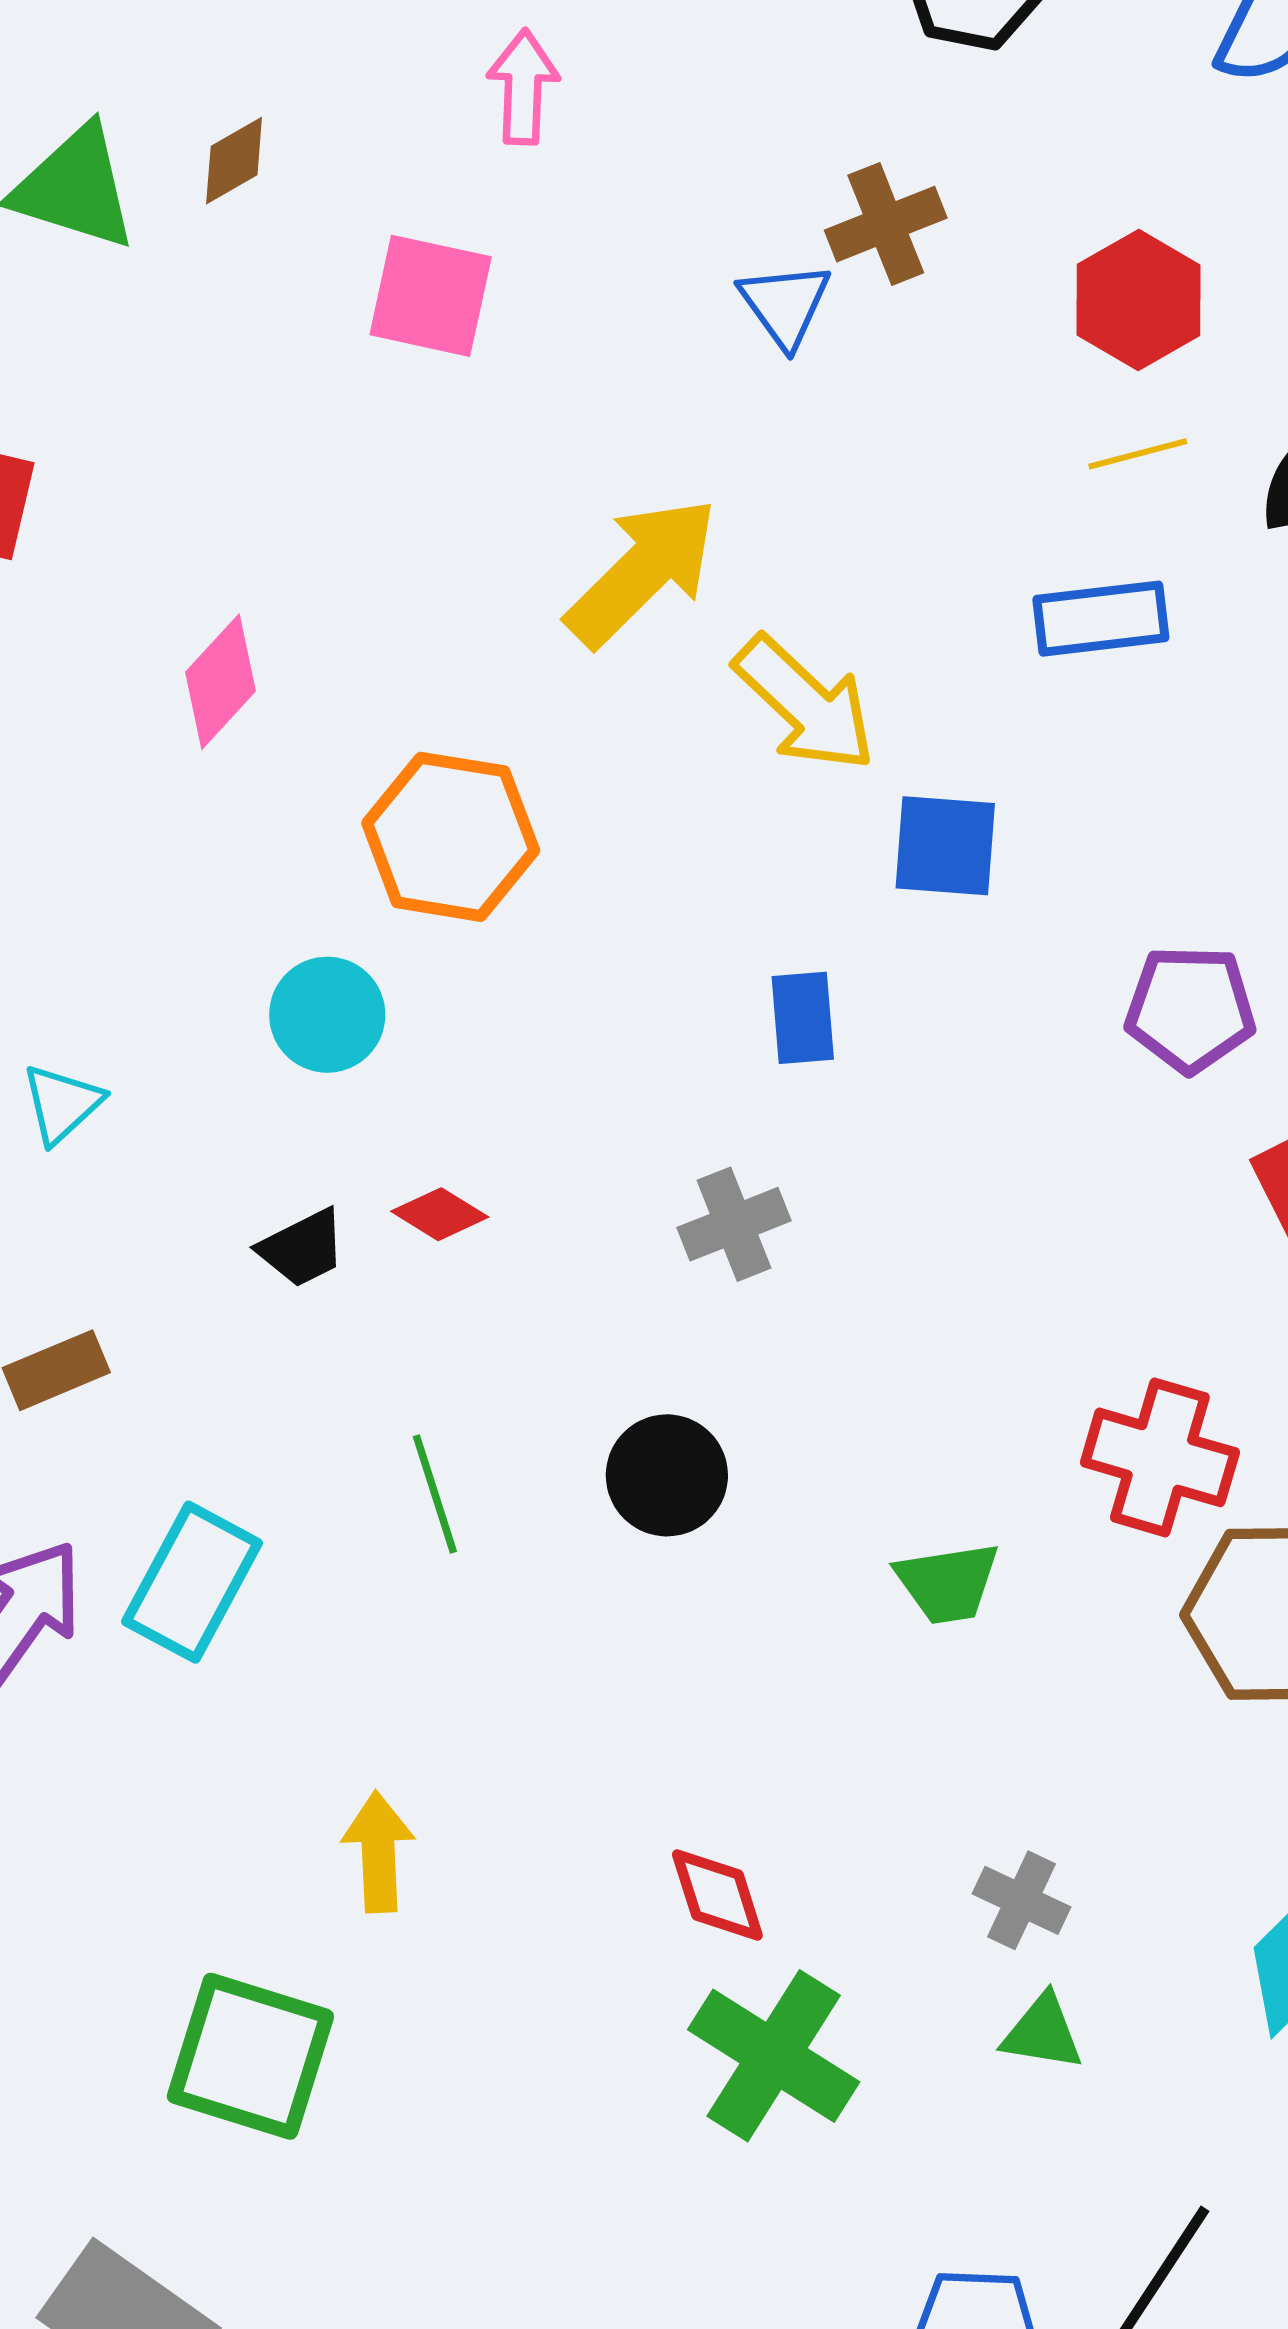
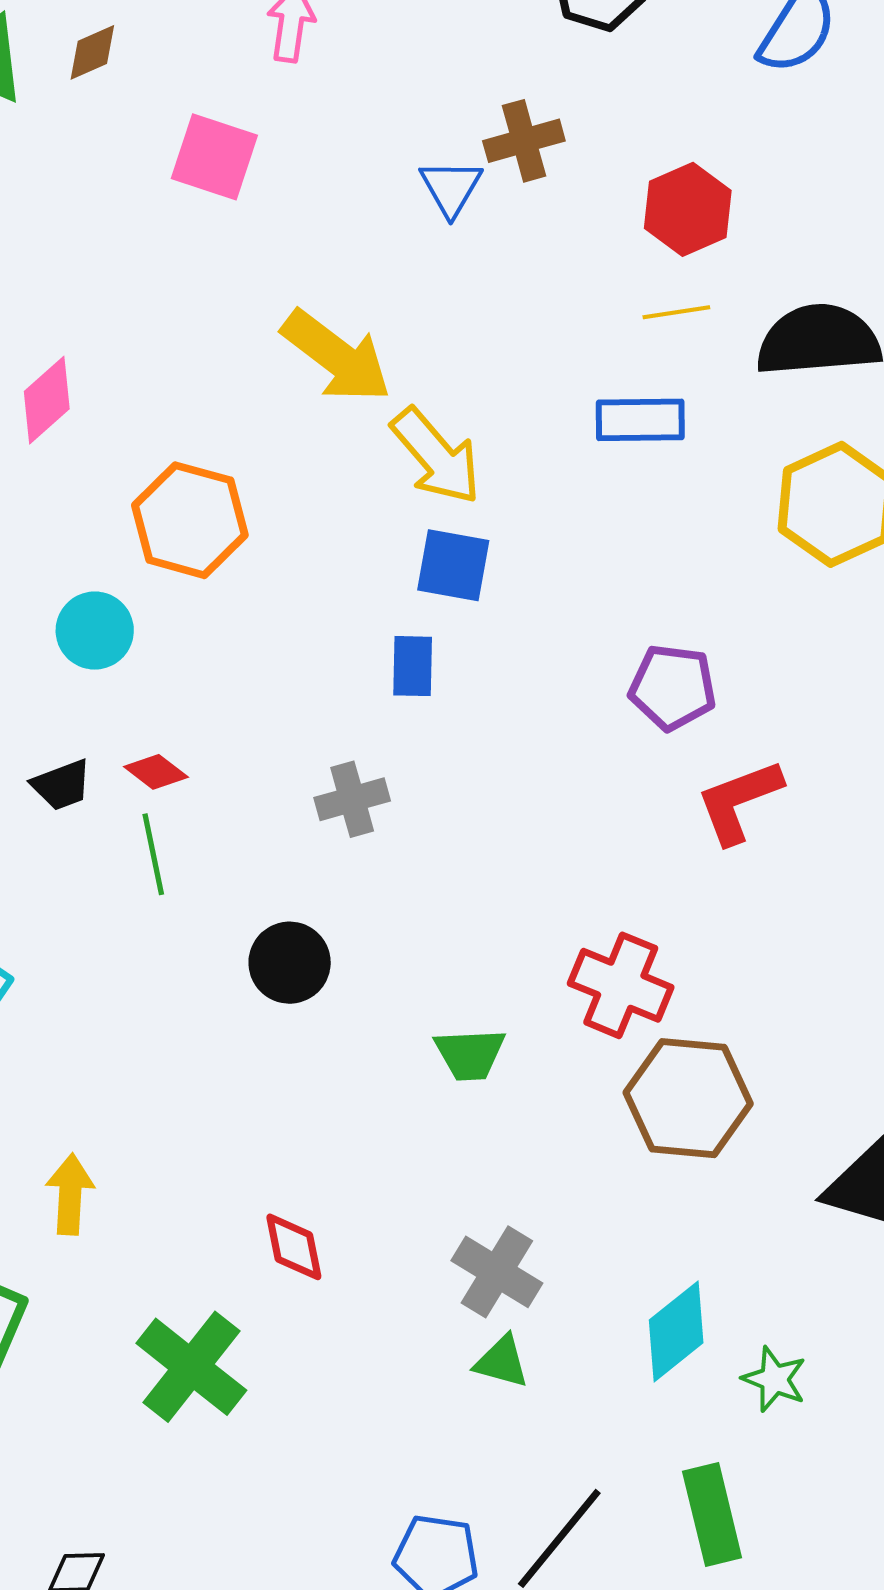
yellow arrow: (642, 572) -> (337, 356), turned 76
blue square: (945, 846) -> (453, 565), moved
green line: (435, 1494) -> (153, 854), moved
gray cross: (1022, 1900) -> (497, 1272), size x1.4
green cross: (774, 2056) -> (191, 1367), moved

